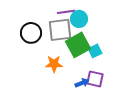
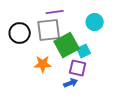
cyan circle: (79, 19) -> (95, 22), moved
purple square: (95, 79) -> (78, 68), moved

